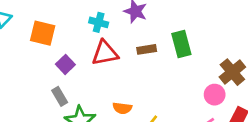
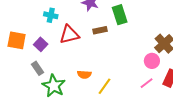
cyan cross: (99, 22) -> (51, 15), moved
orange square: (43, 33) -> (17, 40), moved
green rectangle: (181, 44) -> (120, 15), moved

